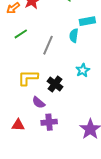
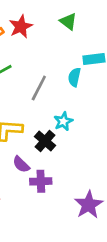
cyan star: (83, 70) -> (63, 121), moved
purple cross: (49, 122) -> (41, 181), moved

